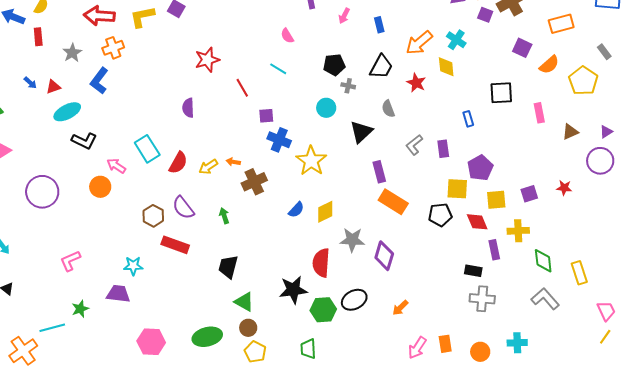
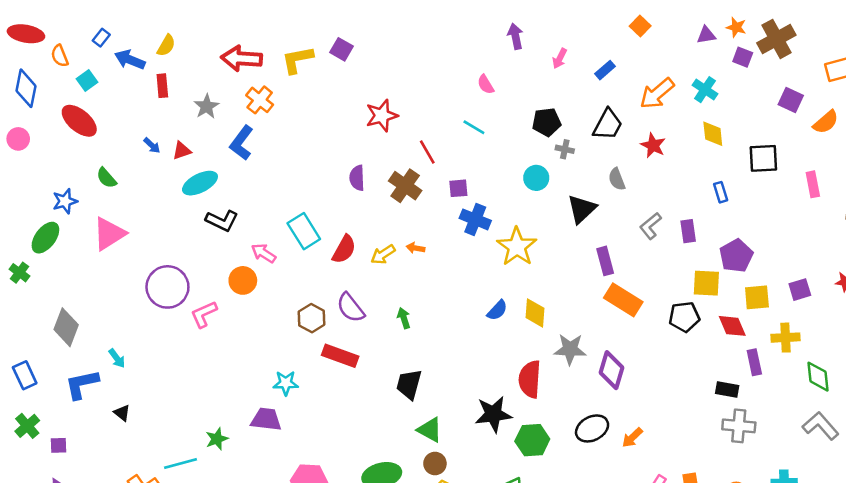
blue rectangle: (379, 25) -> (605, 70), turned 63
orange cross: (113, 48) -> (260, 100), turned -30
yellow diamond: (446, 67) -> (713, 134), moved
brown cross: (254, 182) -> (405, 186), moved, turned -30
yellow diamond: (325, 212) -> (535, 313), turned -60
pink L-shape: (70, 261) -> (204, 314), moved
black ellipse: (354, 300) -> (592, 428), moved

